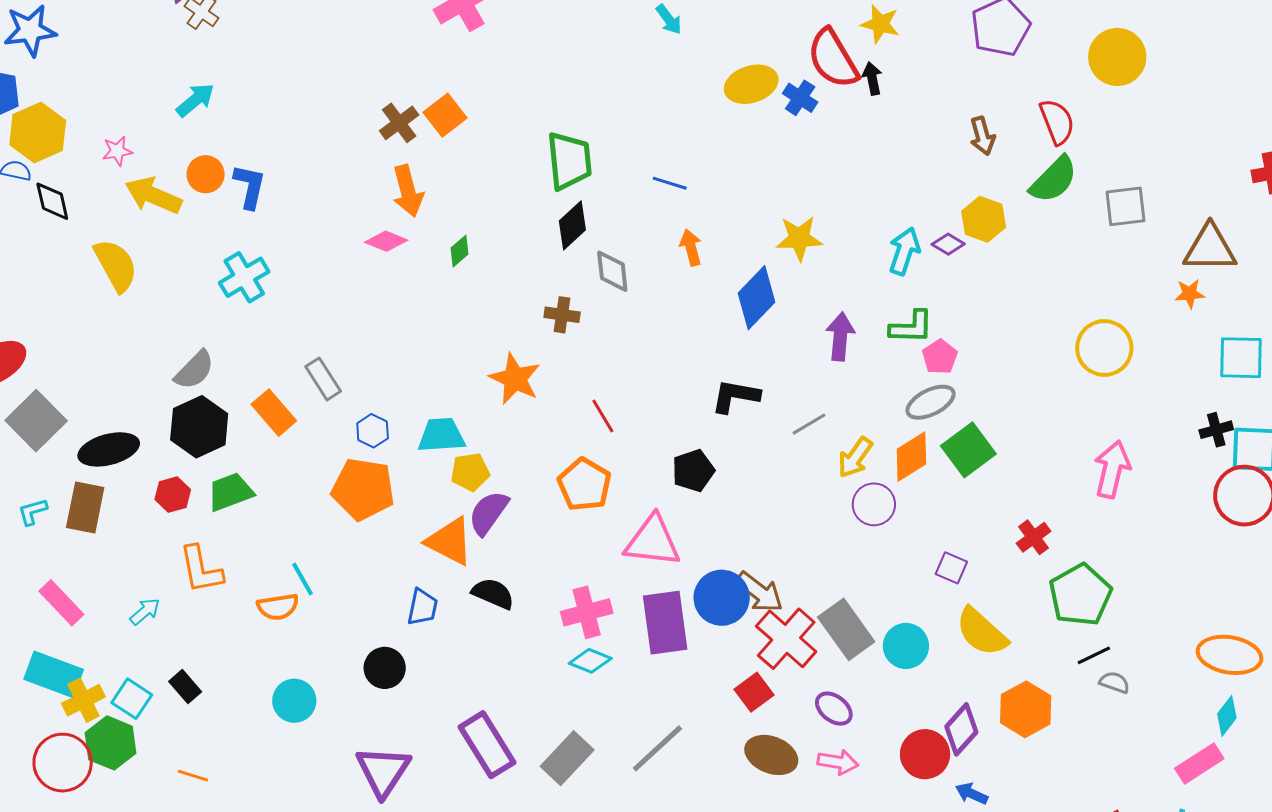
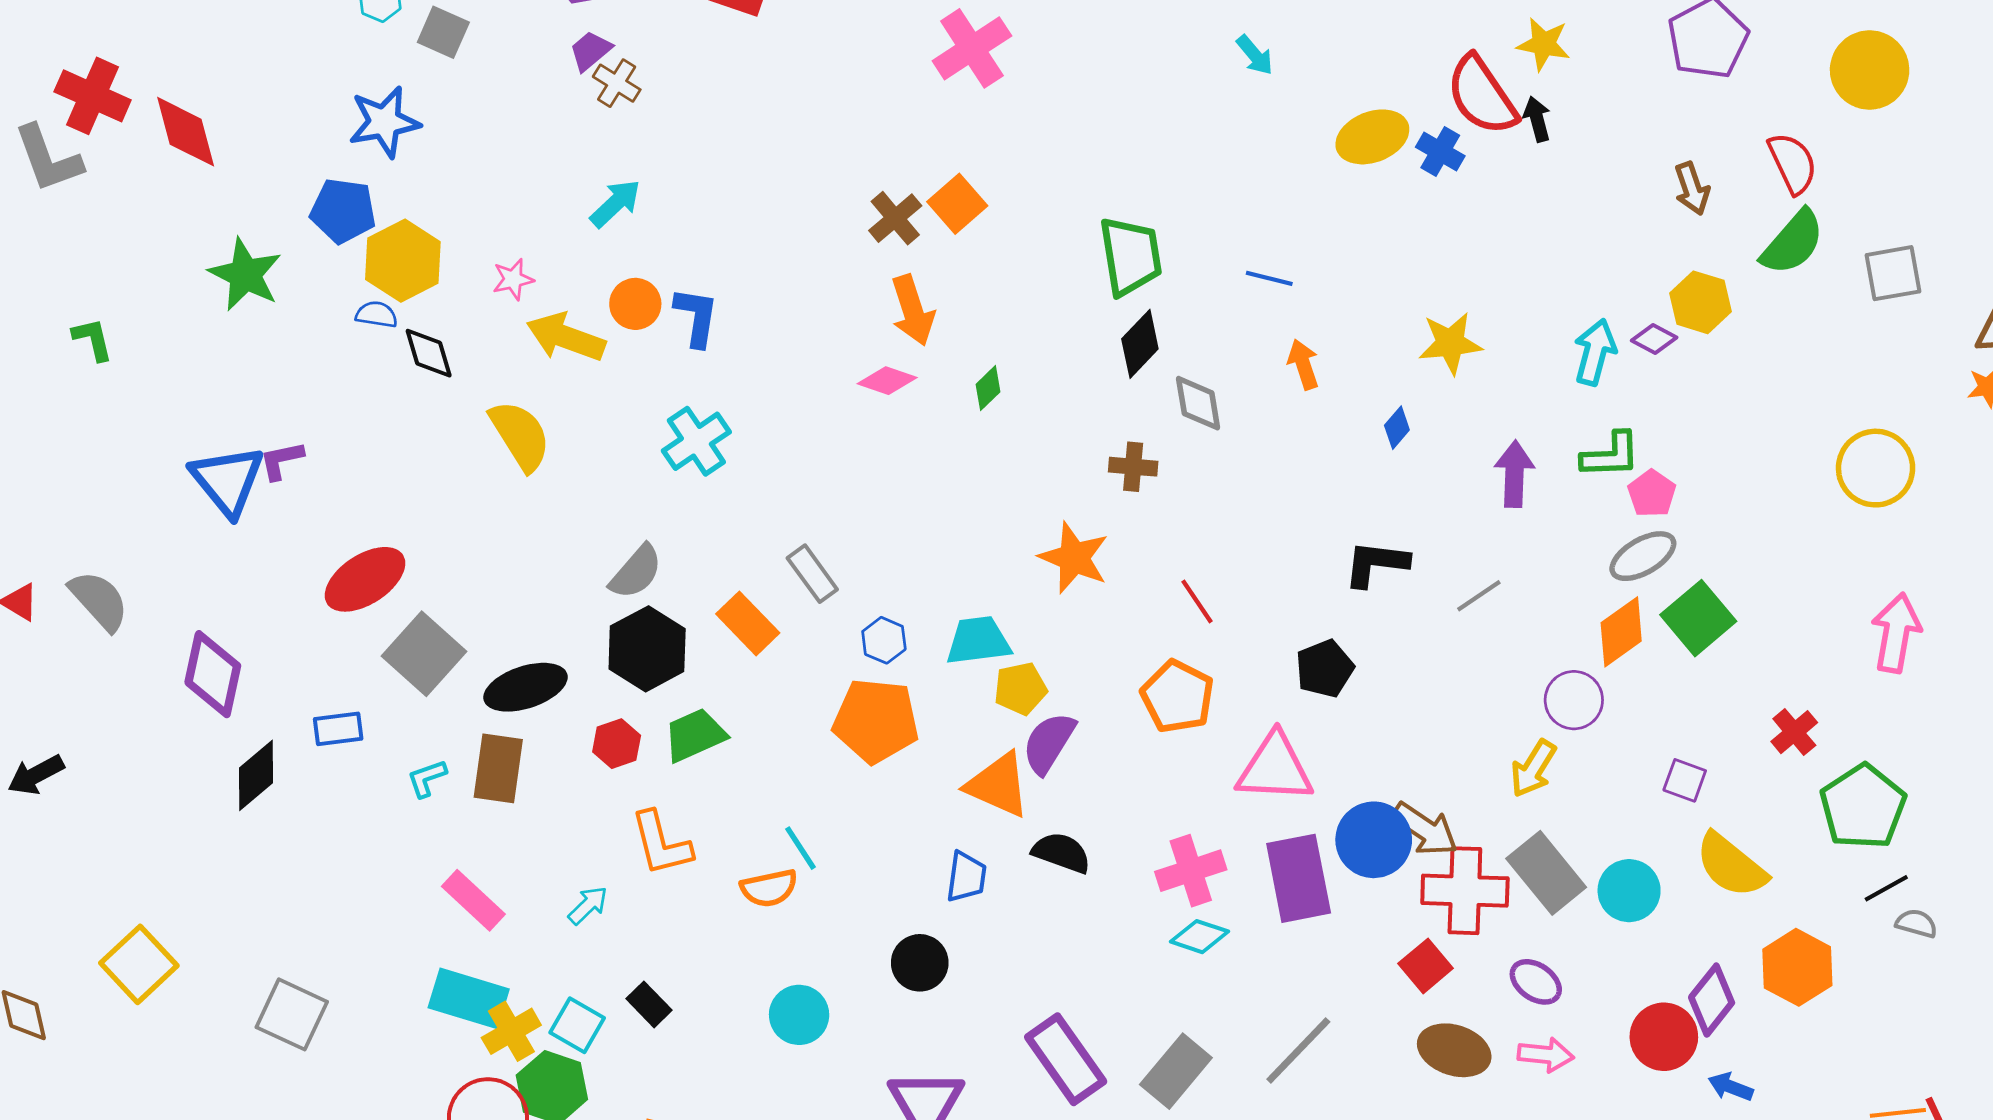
blue diamond: (756, 298) -> (1397, 428), size x0.5
yellow arrow: (855, 457) -> (1533, 768), moved
red cross: (786, 639) -> (1465, 891), turned -36

